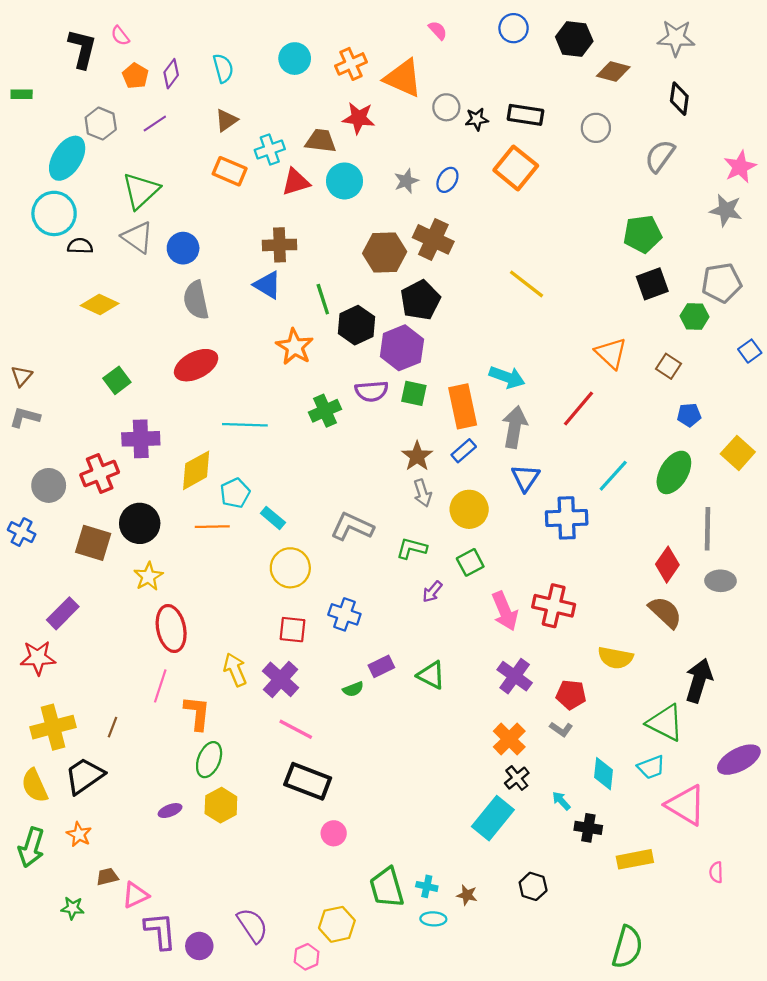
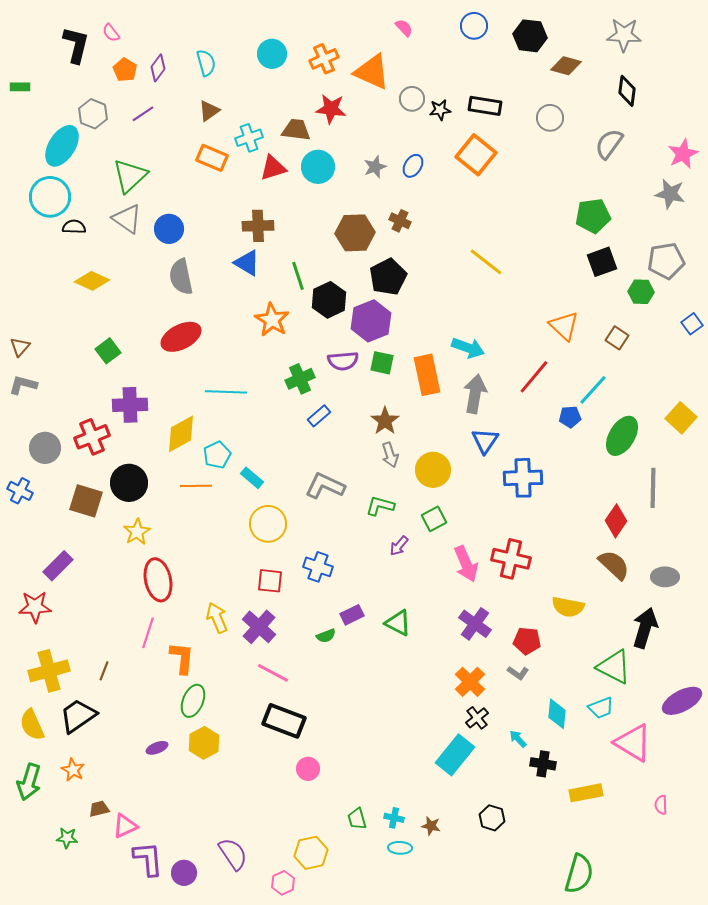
brown cross: (433, 239) -> (400, 221), size x0.6
blue pentagon: (689, 415) -> (570, 417), moved
blue rectangle: (464, 451) -> (319, 416), moved
cyan line: (613, 476) -> (593, 390), moved
gray ellipse: (720, 581) -> (665, 577), moved
green trapezoid: (387, 887) -> (357, 819), size x0.6

